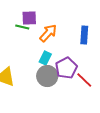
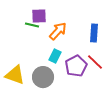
gray circle: (47, 76) -> (43, 77), moved
red line: (84, 80) -> (95, 62), moved

